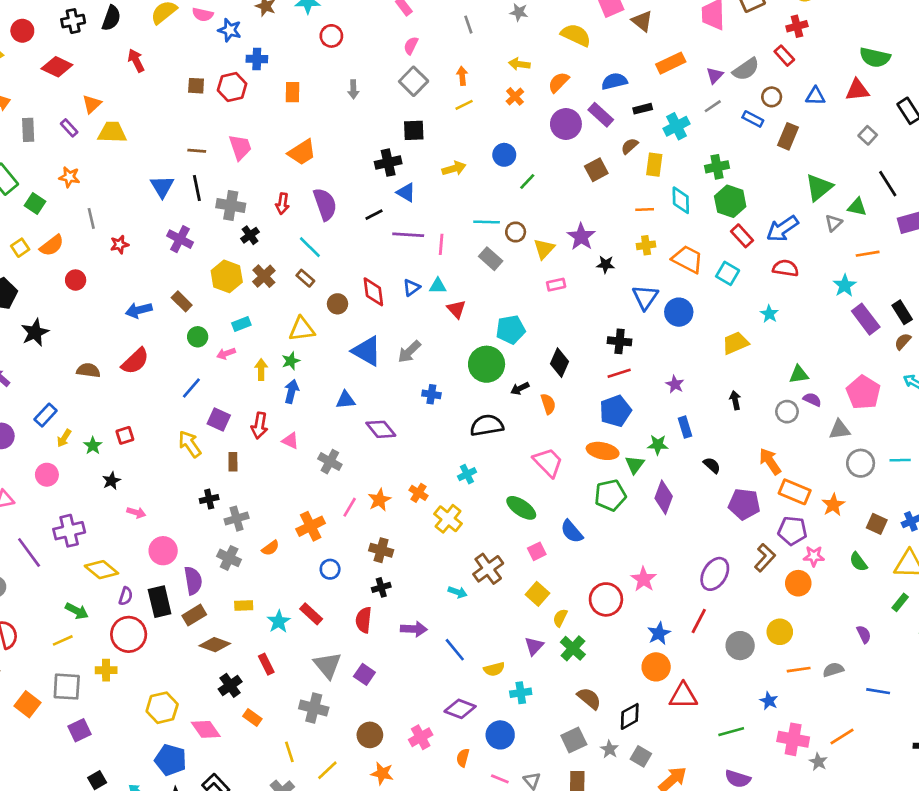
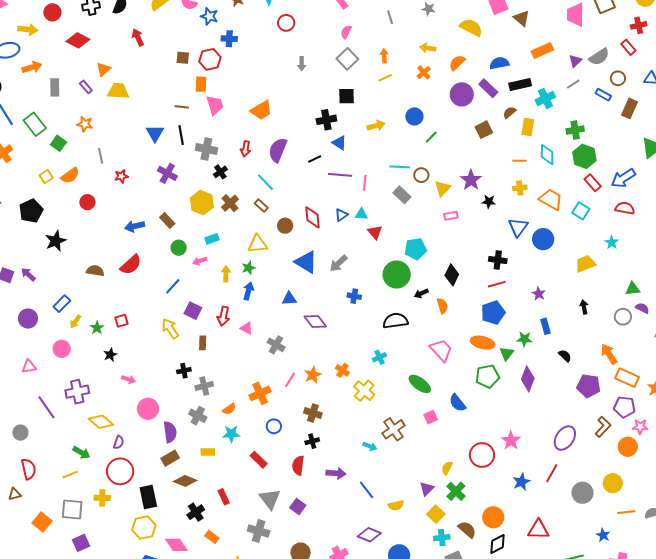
orange rectangle: (292, 92) -> (201, 84), moved
black rectangle: (643, 109) -> (520, 85), size x1.5
purple semicircle: (325, 204) -> (278, 150), turned -140
yellow square: (538, 594) -> (436, 514), moved
black rectangle: (160, 602) -> (148, 497), moved
cyan star: (279, 622) -> (231, 434), moved, turned 30
orange circle: (656, 667) -> (493, 517), moved
cyan cross: (521, 693) -> (442, 538), moved

